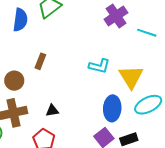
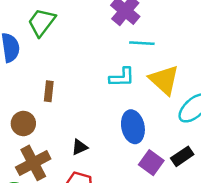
cyan line: (147, 33) -> (142, 43), moved
blue ellipse: (112, 108) -> (133, 127), moved

